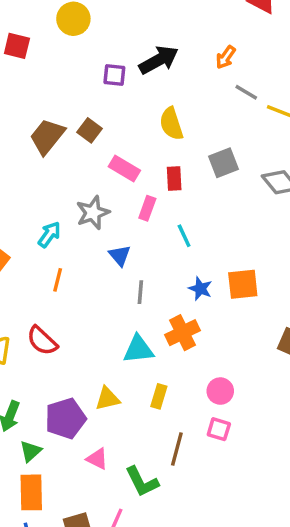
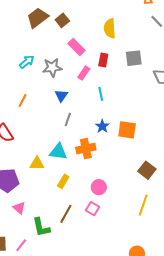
cyan arrow: (49, 234) -> (27, 62), moved
yellow triangle: (107, 399) -> (37, 163), moved

